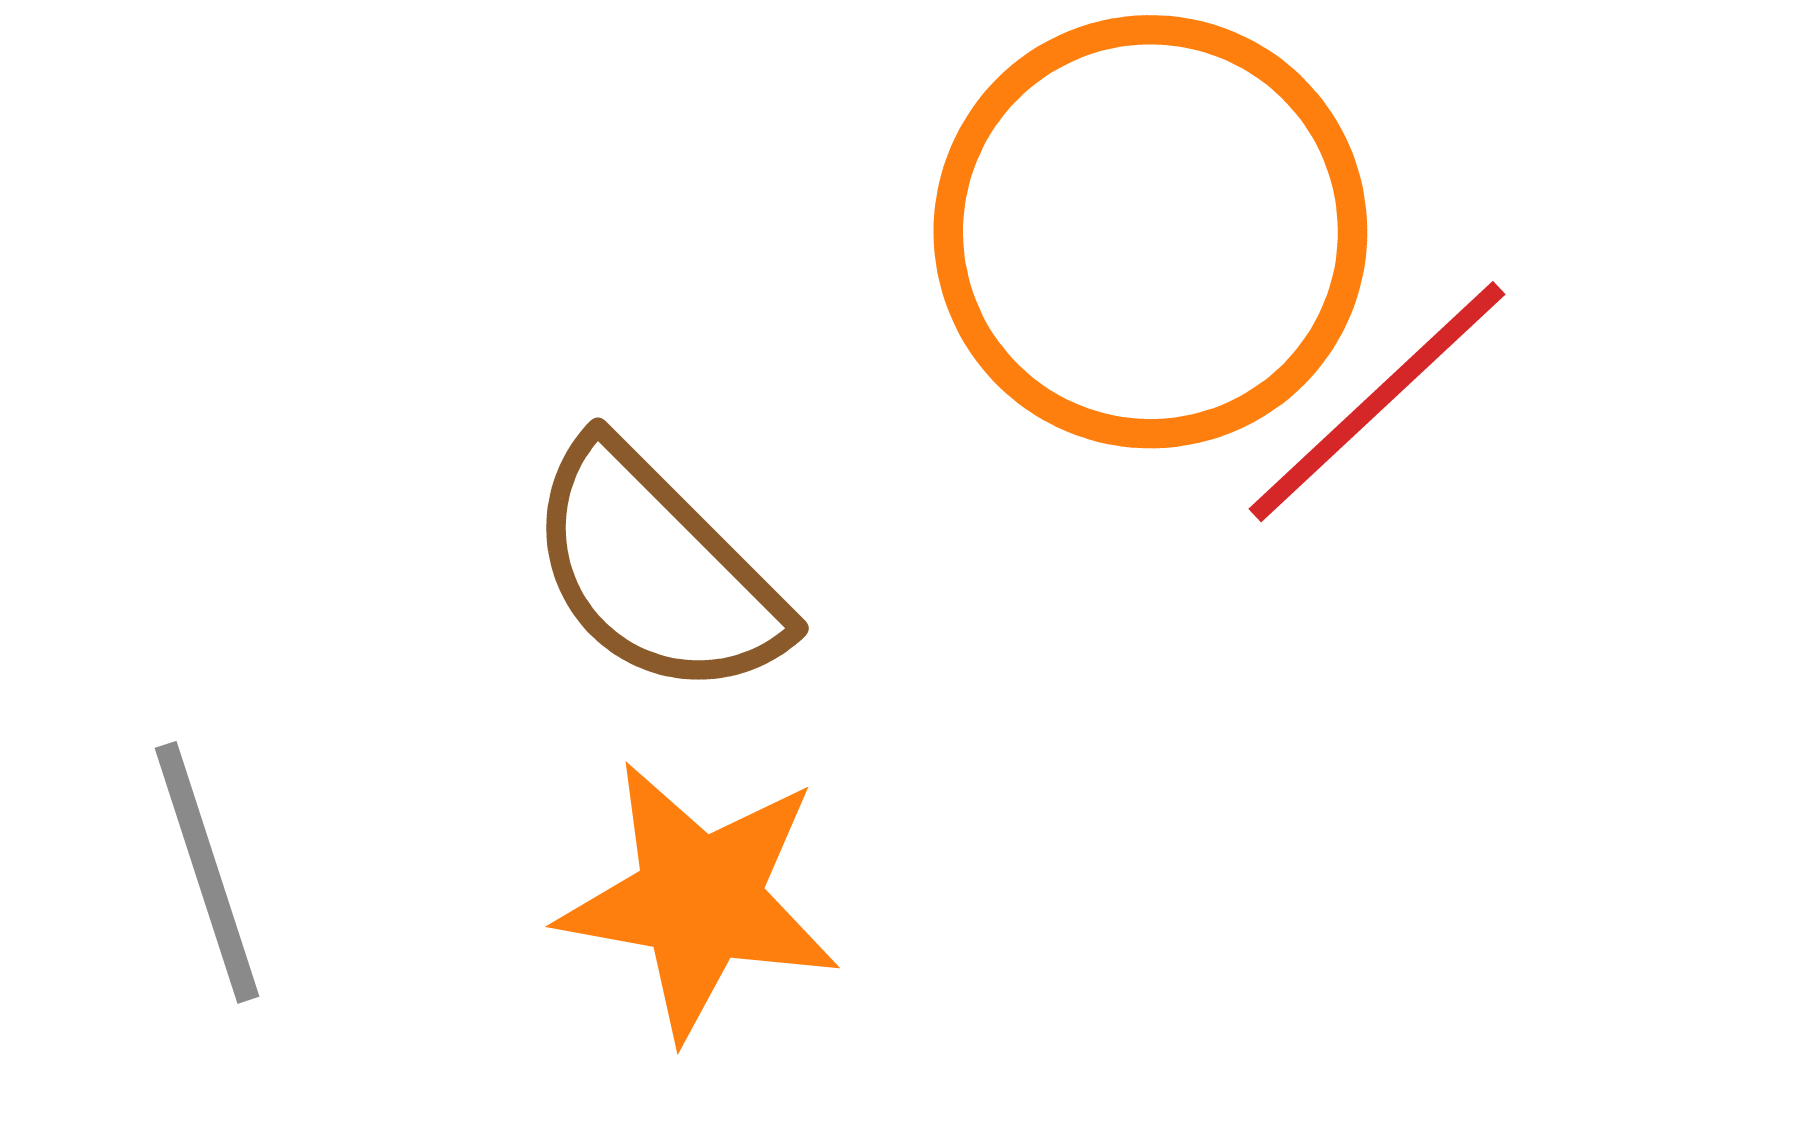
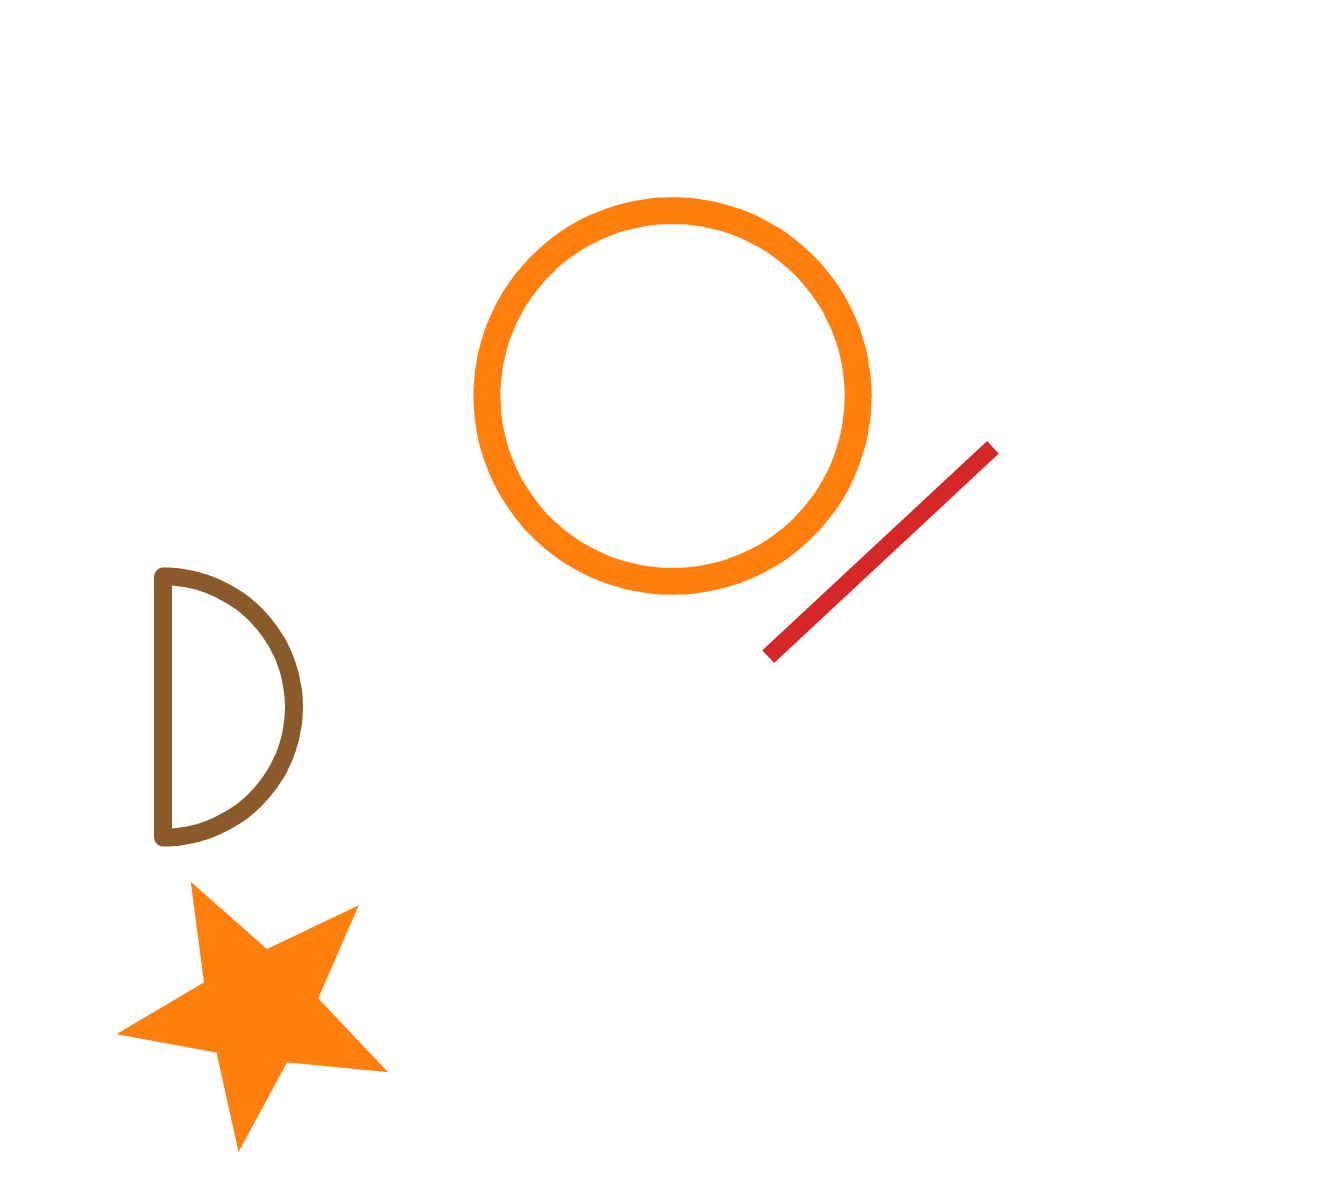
brown semicircle: (656, 571) -> (219, 707), turned -135

